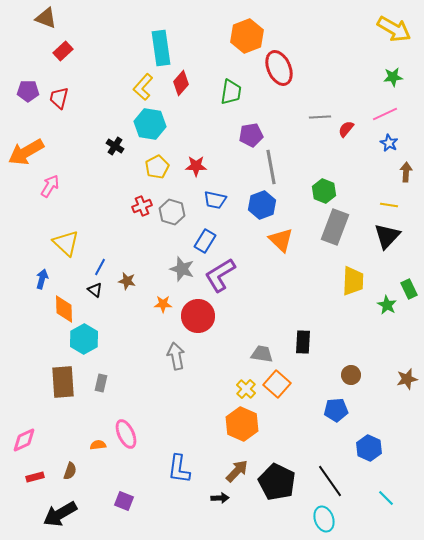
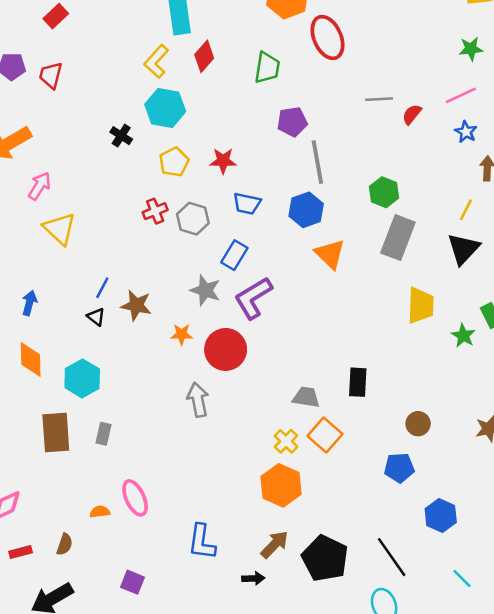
yellow line: (389, 205) -> (466, 210), turned -72
yellow triangle: (66, 243) -> (60, 229), moved
brown star: (127, 281) -> (136, 305), size x1.4
orange diamond: (64, 309) -> (31, 360), moved

